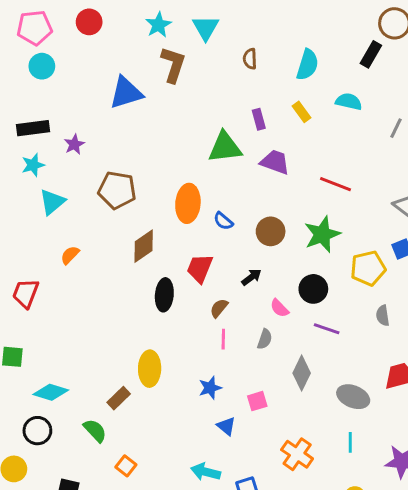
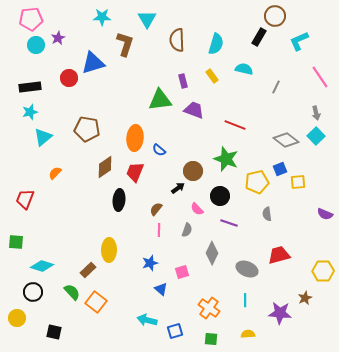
red circle: (89, 22) -> (69, 78), moved
cyan star: (158, 25) -> (102, 17), moved, turned 30
brown semicircle: (250, 59) -> (177, 40), size x1.6
purple star: (74, 144) -> (58, 38), moved
brown circle: (271, 231) -> (193, 171), moved
green star: (322, 234) -> (226, 159), turned -30
red trapezoid: (200, 268) -> (135, 172), moved
orange square: (126, 466) -> (96, 302), moved, size x1.5

